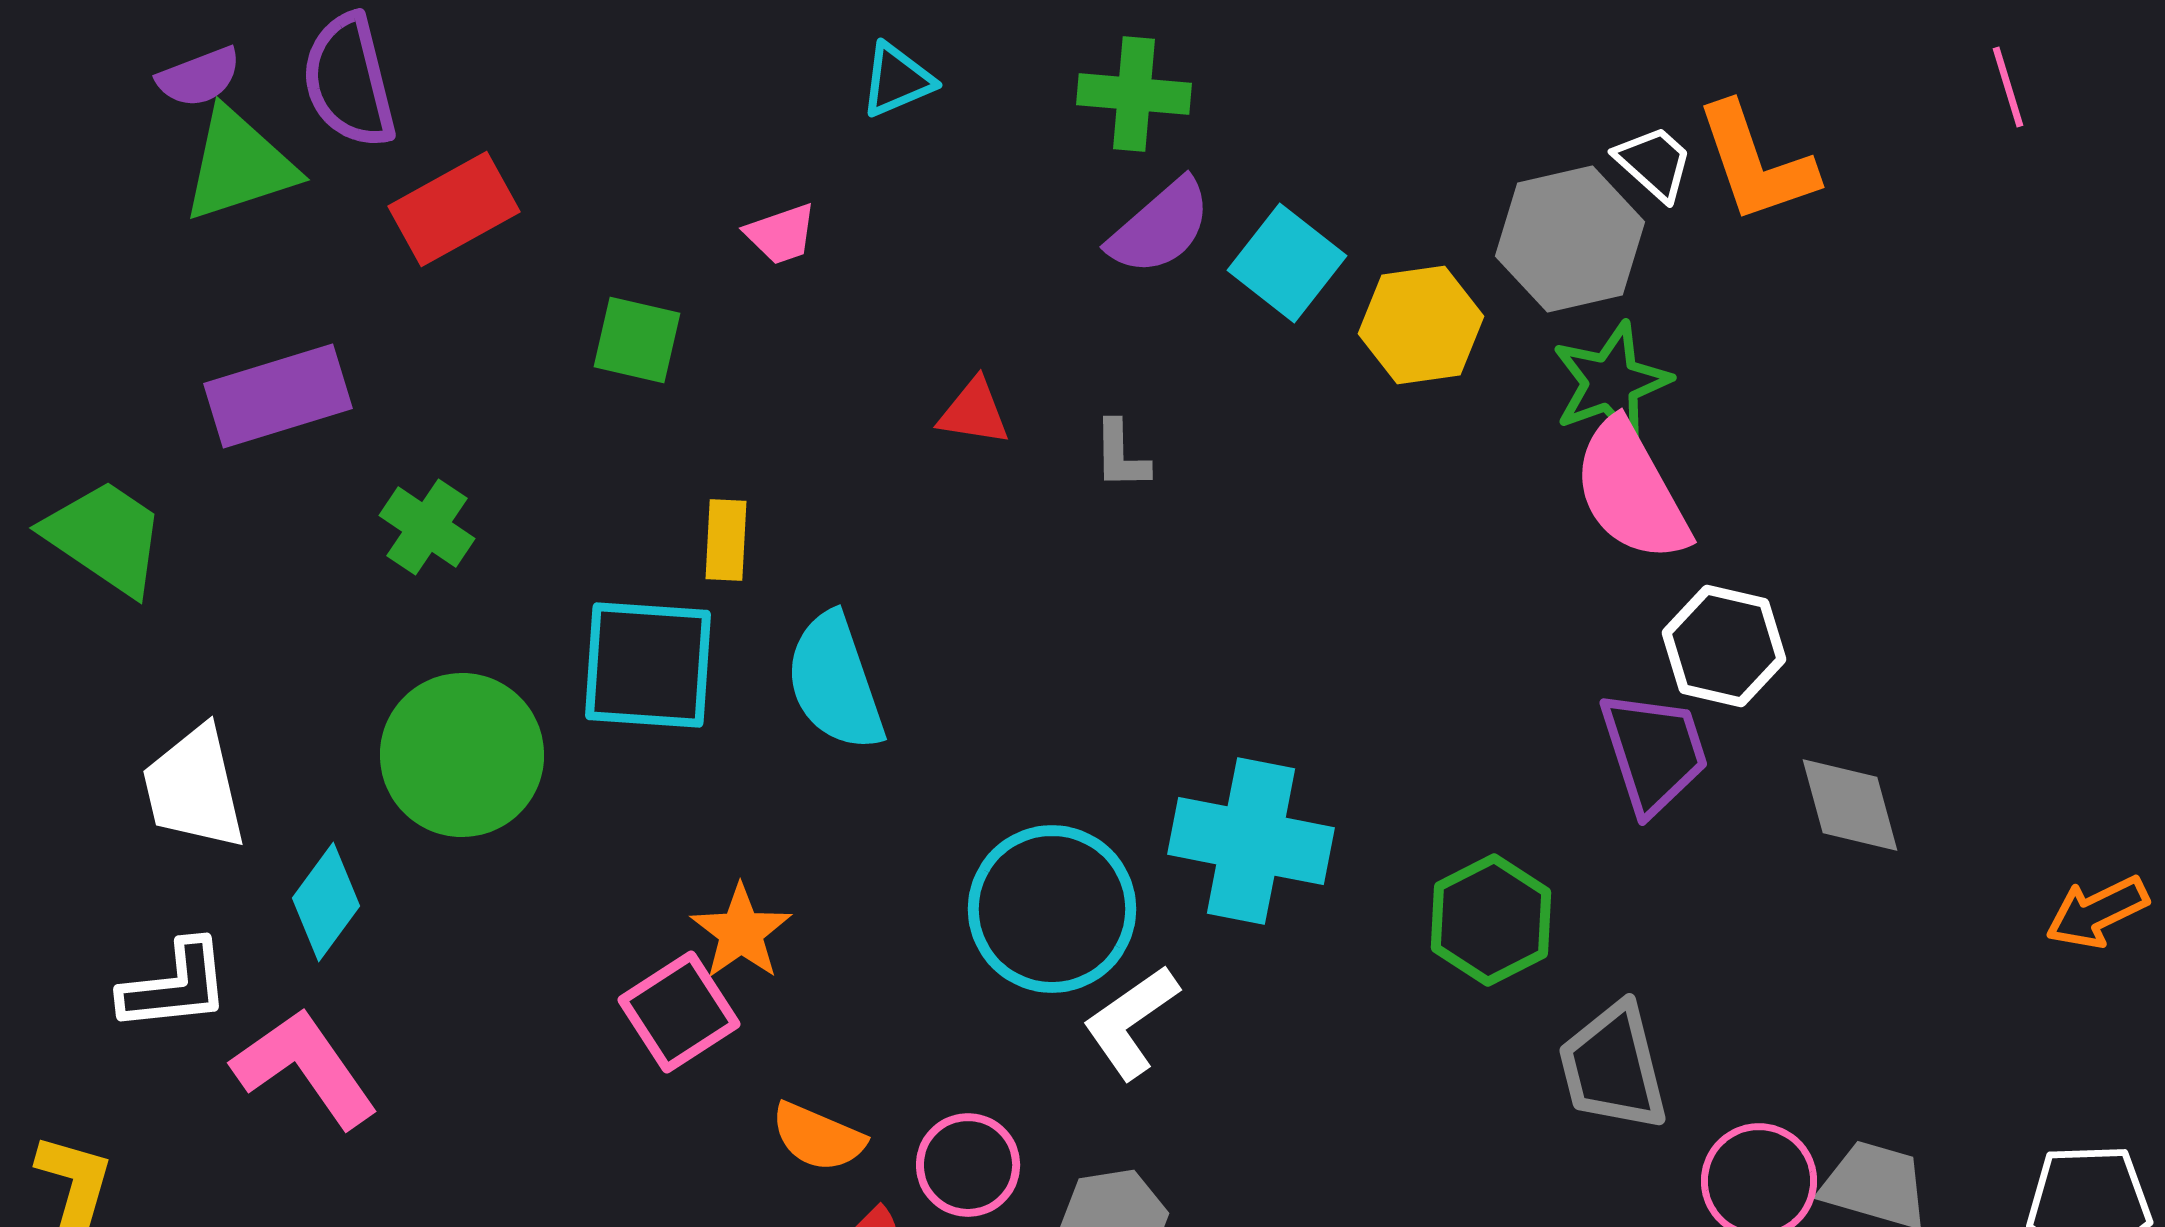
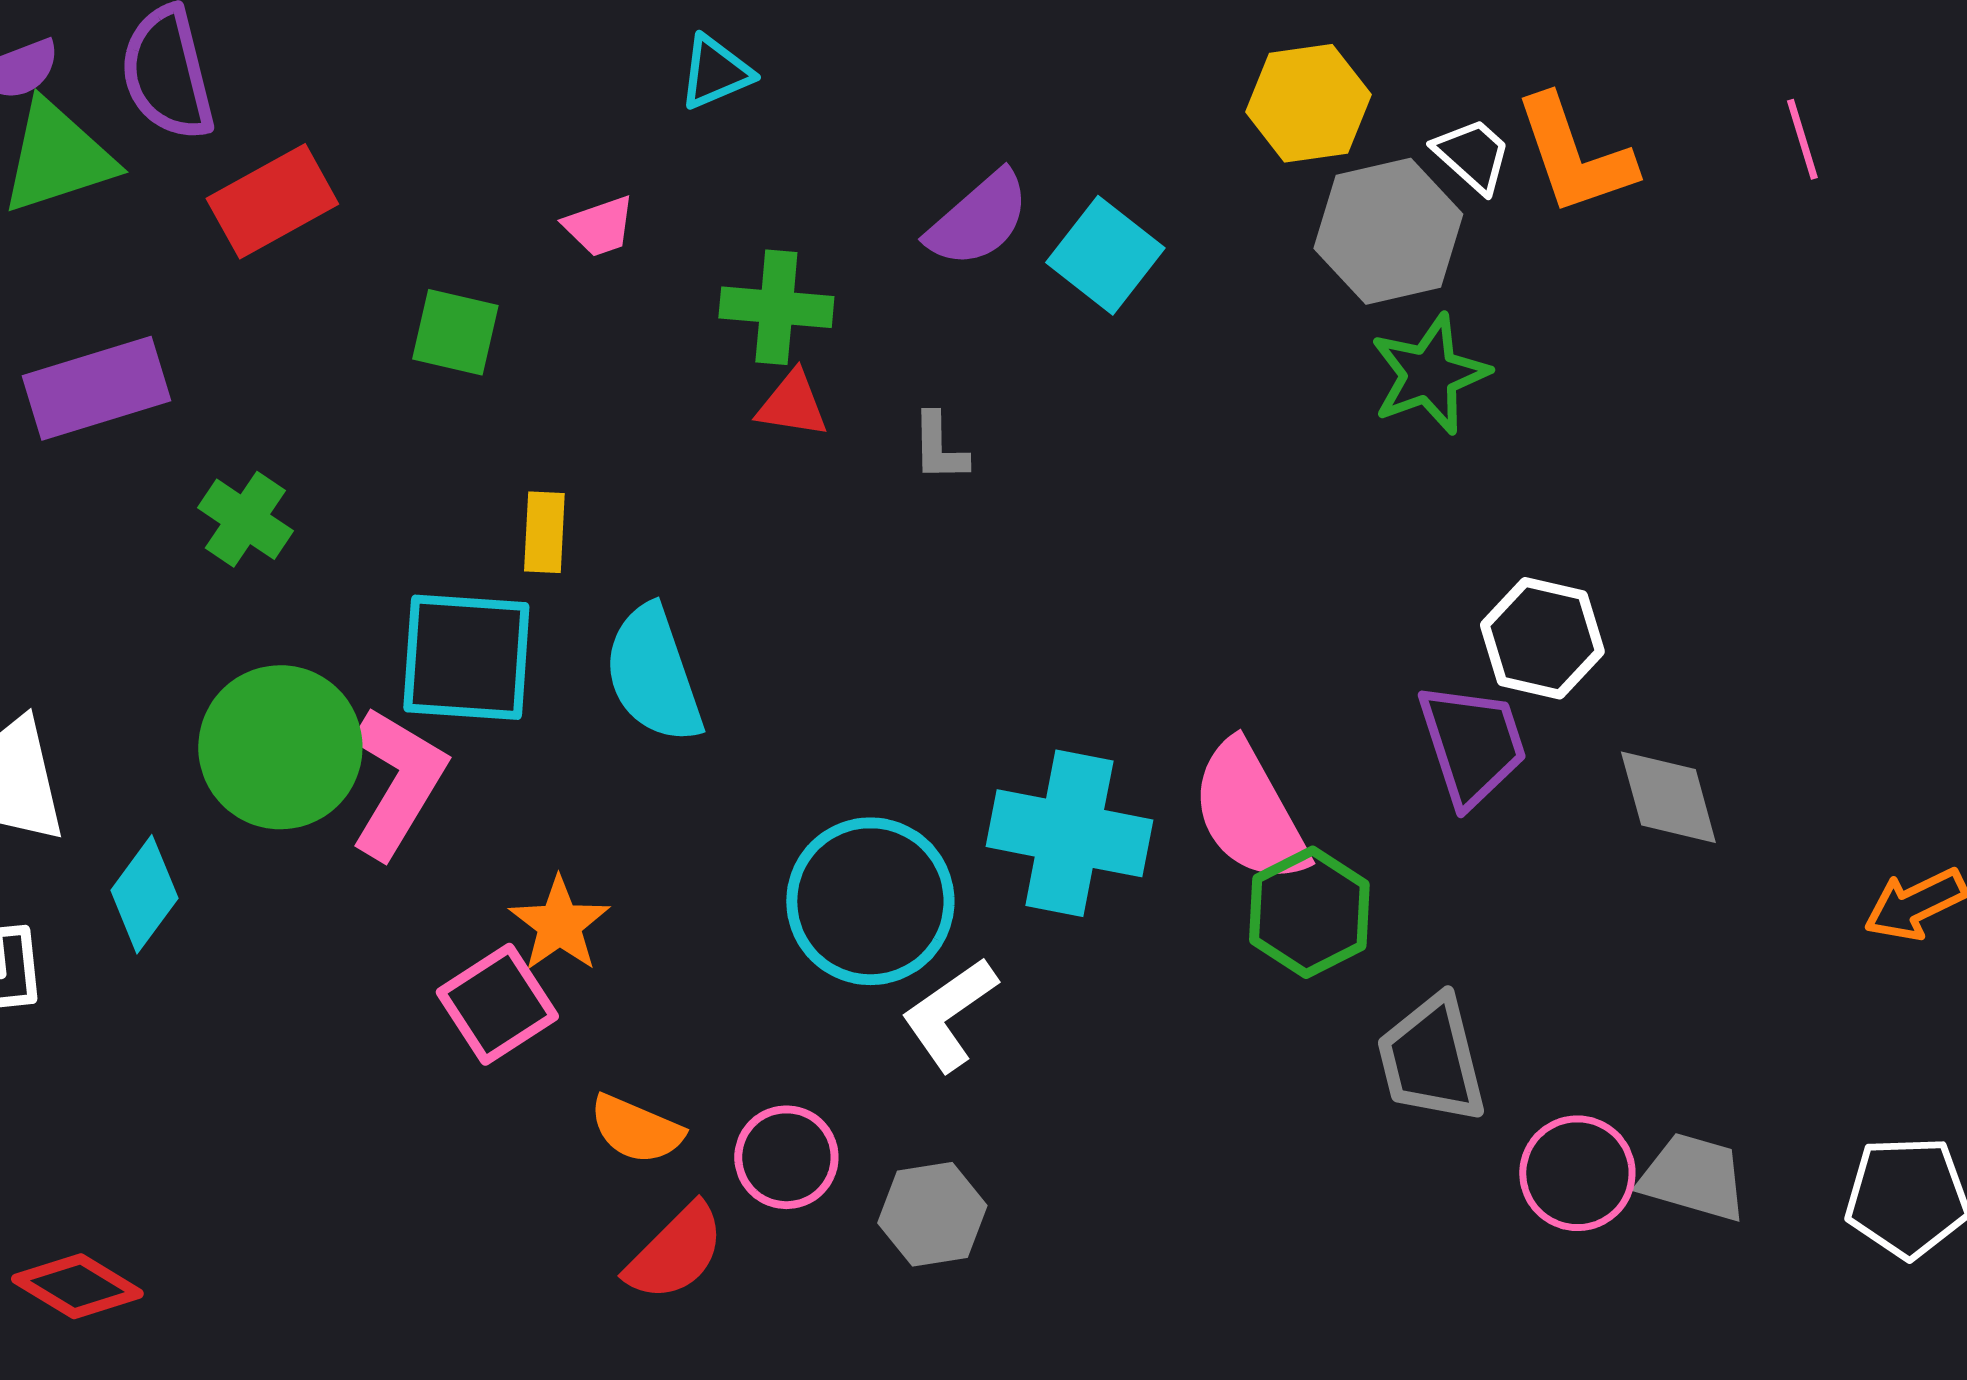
pink line: (2008, 87) -> (1802, 139), moved
green cross: (1134, 94) -> (776, 307), moved
yellow hexagon: (1421, 325) -> (1308, 103), moved
pink semicircle: (1631, 491) -> (1249, 812), moved
pink L-shape: (305, 1068) -> (397, 782), moved, turned 66

